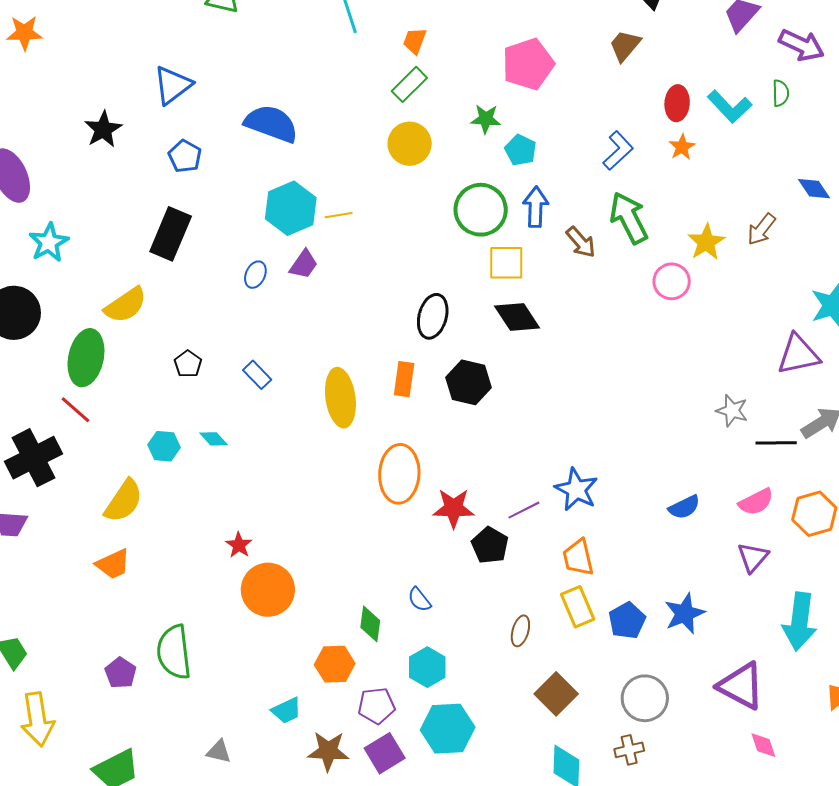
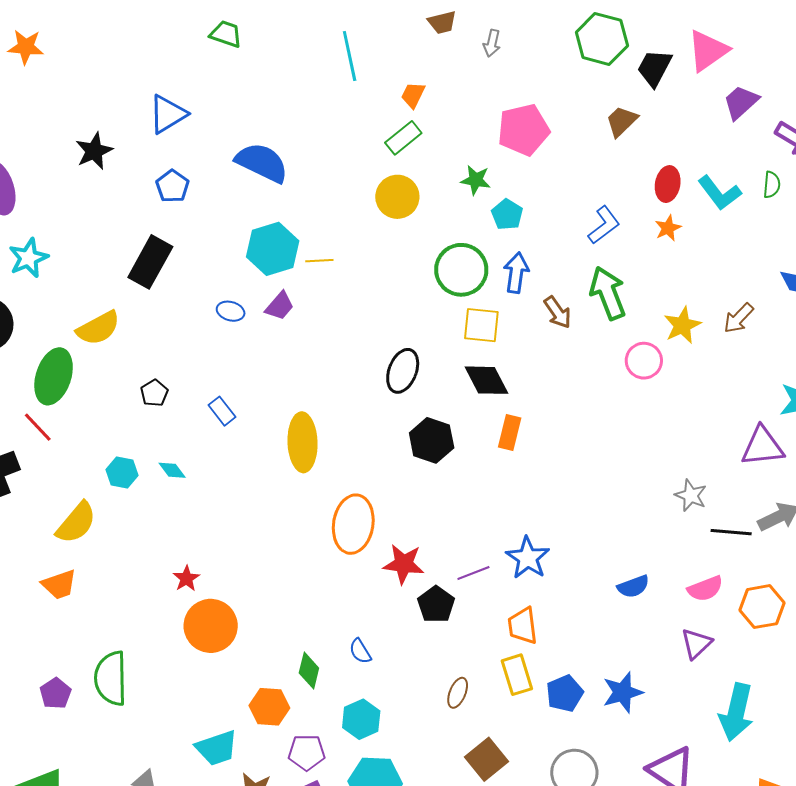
blue ellipse: (255, 275) -> (231, 311), turned 76
orange rectangle: (404, 379) -> (510, 433), moved
cyan trapezoid: (287, 711) -> (217, 748), size x1.4

